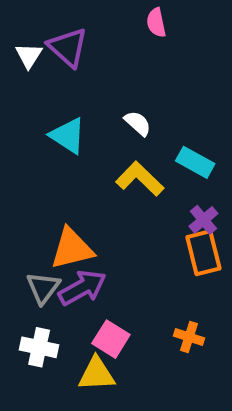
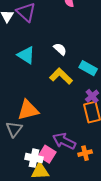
purple arrow: (82, 288) -> (64, 141), moved, turned -125
orange cross: (189, 337) -> (85, 153), turned -32
white cross: (39, 347) -> (34, 158), moved

